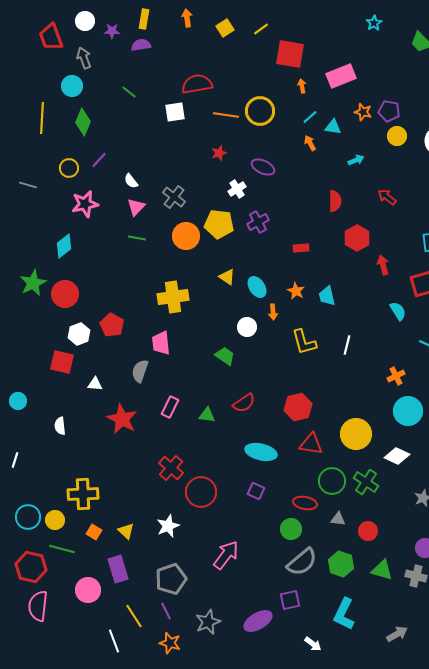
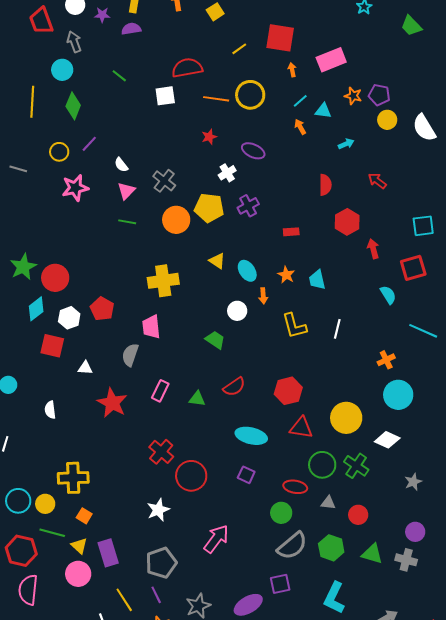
yellow line: (261, 29) -> (239, 49), moved
cyan diamond: (64, 246) -> (36, 309), moved
yellow triangle: (126, 531) -> (79, 546), moved

